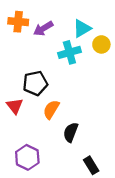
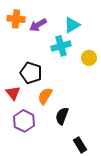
yellow circle: (101, 44) -> (89, 58), moved
black pentagon: (35, 83) -> (31, 73), turned 30
purple hexagon: (27, 157) -> (24, 121), moved

